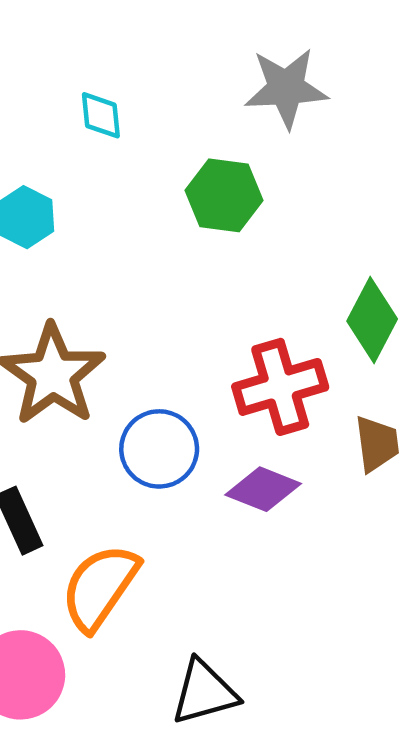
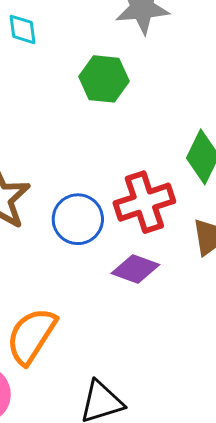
blue circle: (159, 449) -> (78, 219), moved

